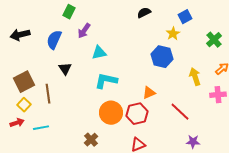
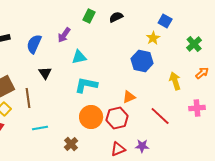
green rectangle: (69, 12) -> (89, 16), moved
black semicircle: (144, 13) -> (116, 17), moved
blue square: (185, 17) -> (165, 21), turned -32
pink cross: (218, 95) -> (197, 108), moved
cyan line: (41, 128) -> (40, 128), moved
purple star: (193, 142) -> (142, 146), moved

